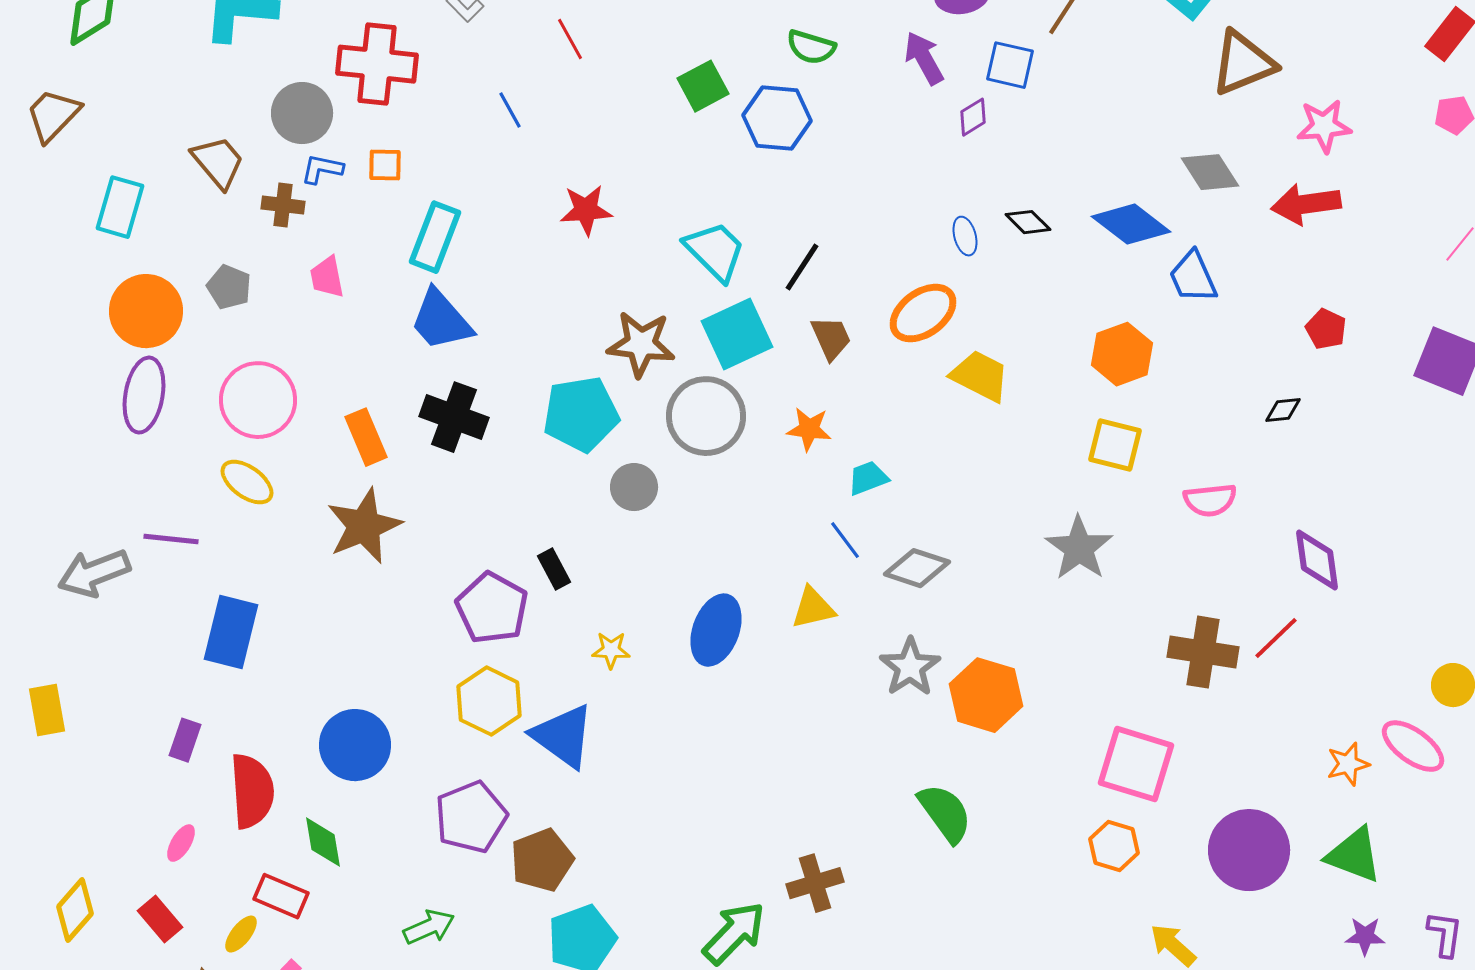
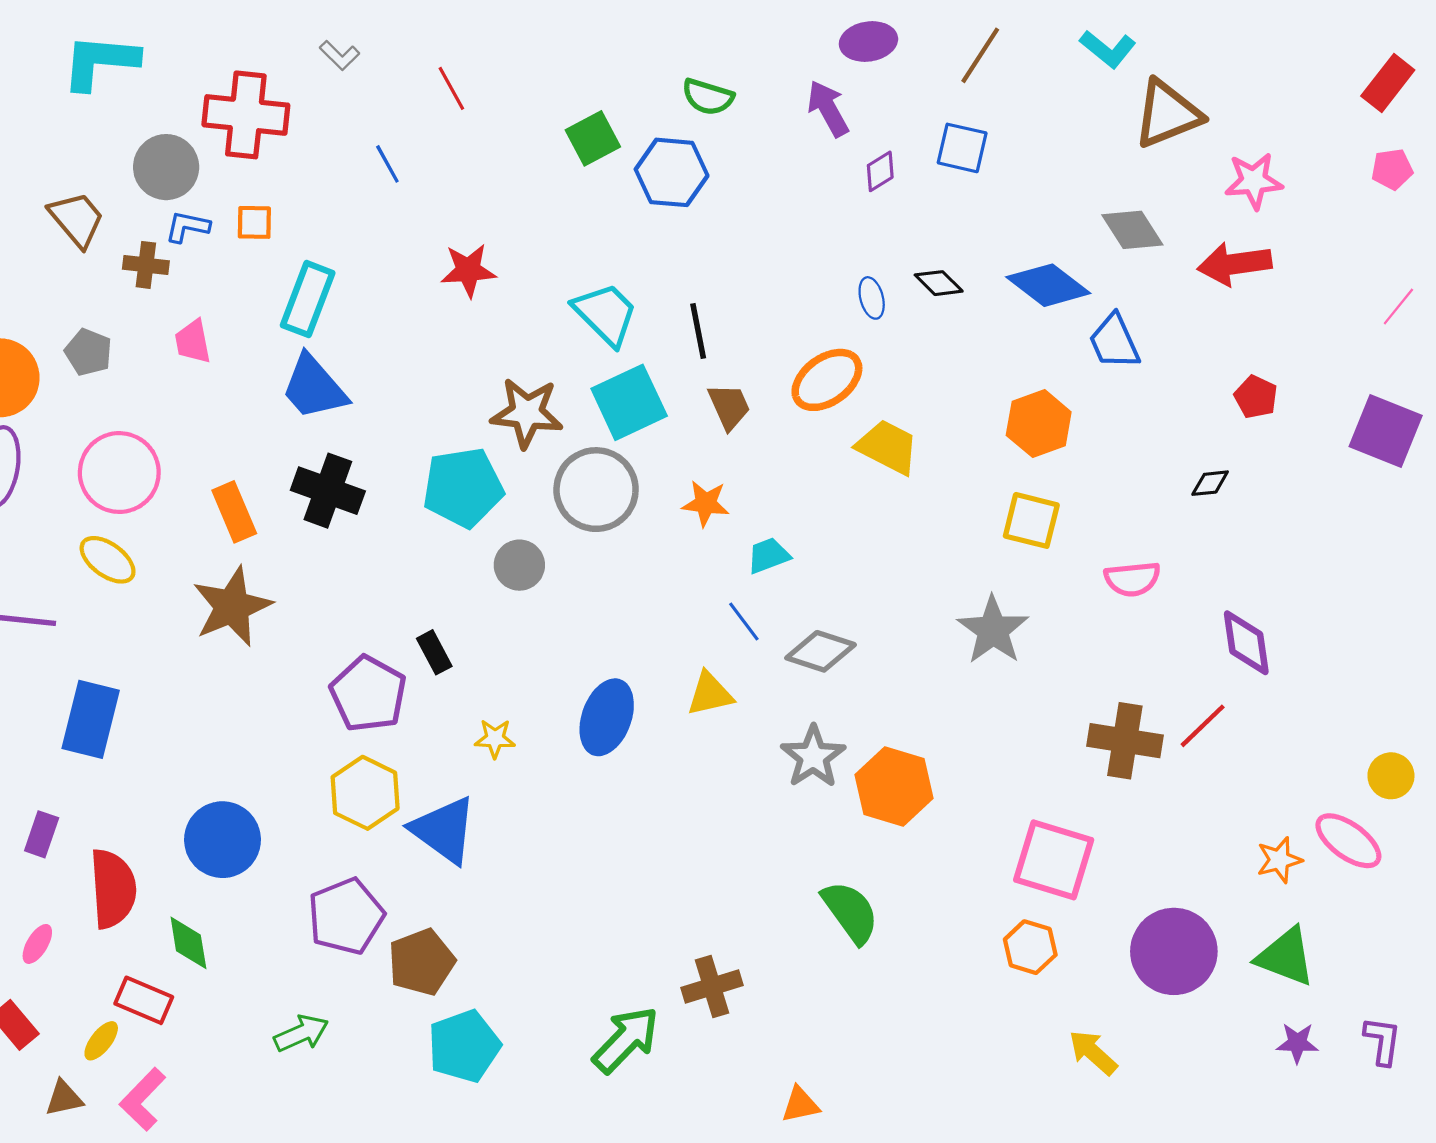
blue square: (1010, 65) -> (962, 148), moved
black line: (802, 267) -> (698, 331), turned -44

